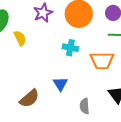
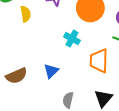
orange trapezoid: (102, 61) -> (99, 61), turned 75

